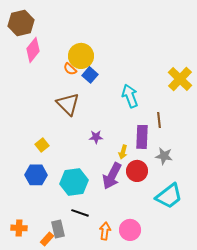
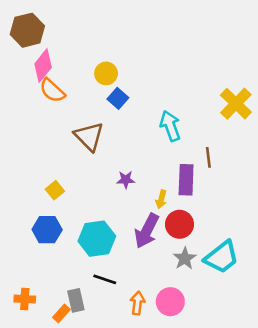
yellow circle: (81, 56) -> (106, 73), size x0.7
orange semicircle: (70, 69) -> (52, 90), moved, size x1.5
gray star: (164, 156) -> (185, 258), moved, turned 30

